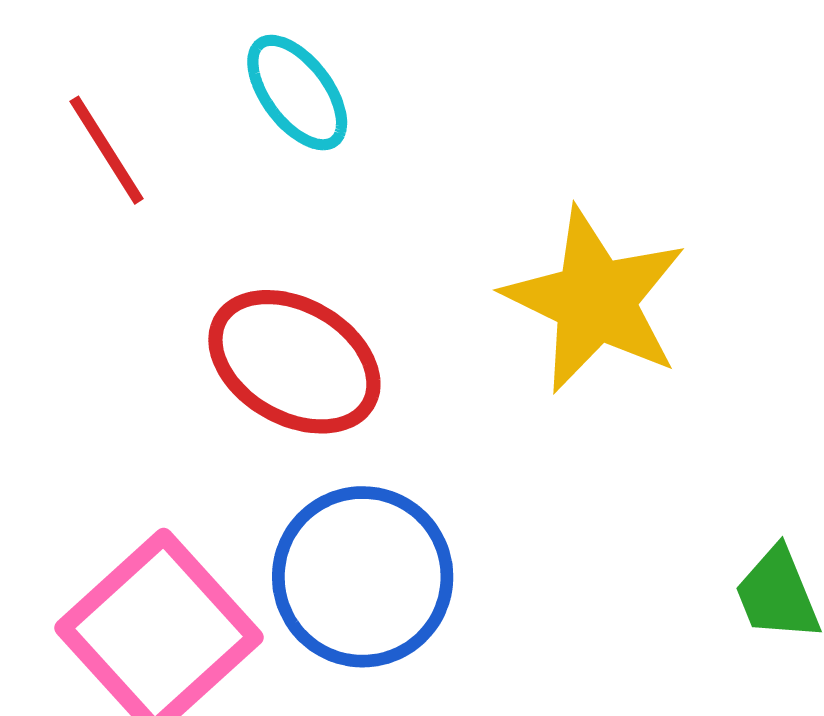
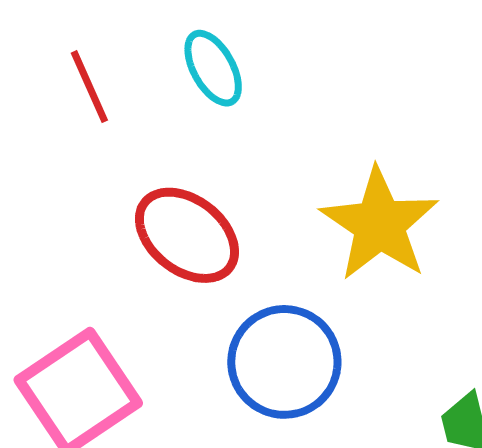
blue circle: (363, 577) -> (284, 362), moved

